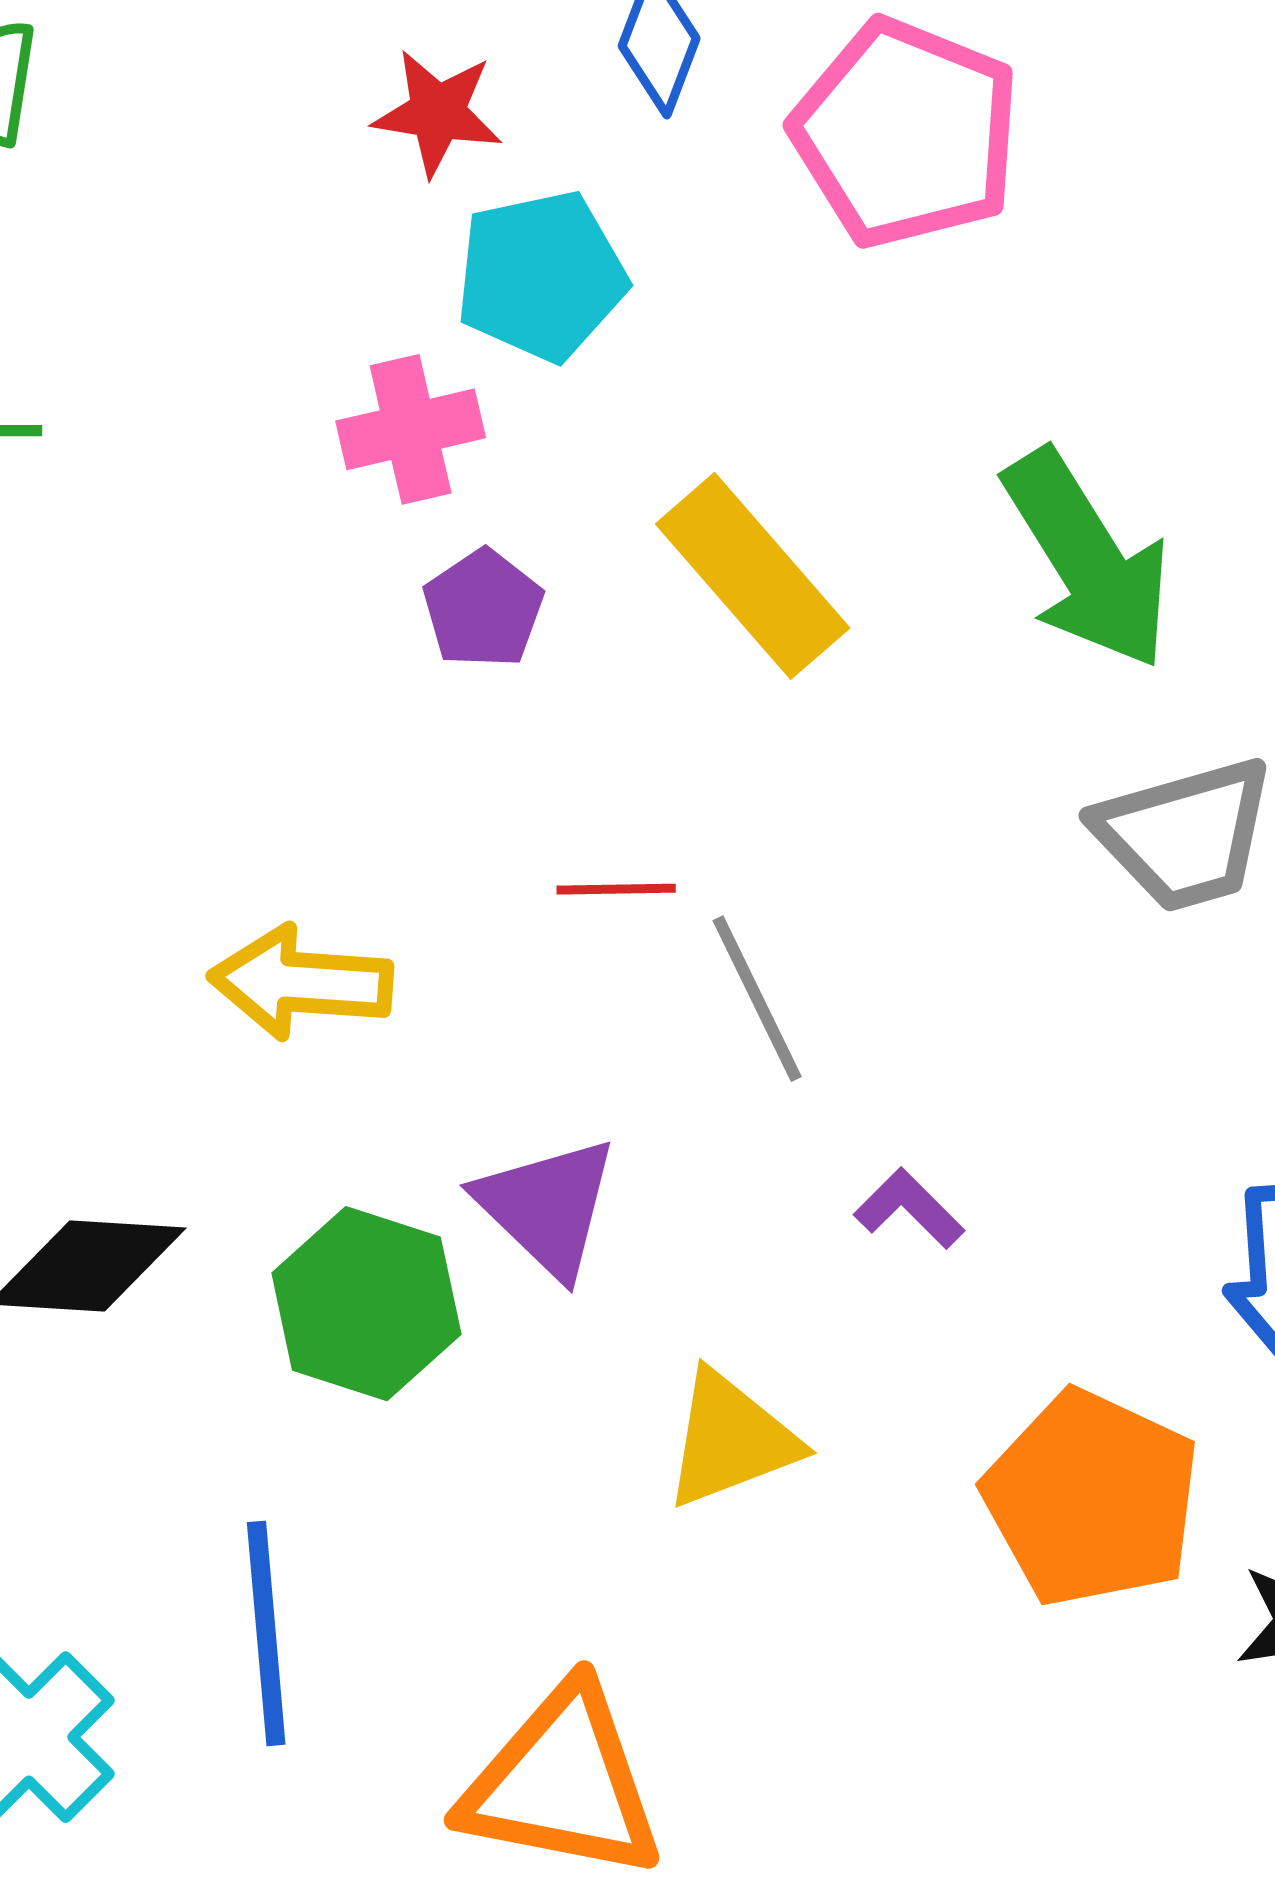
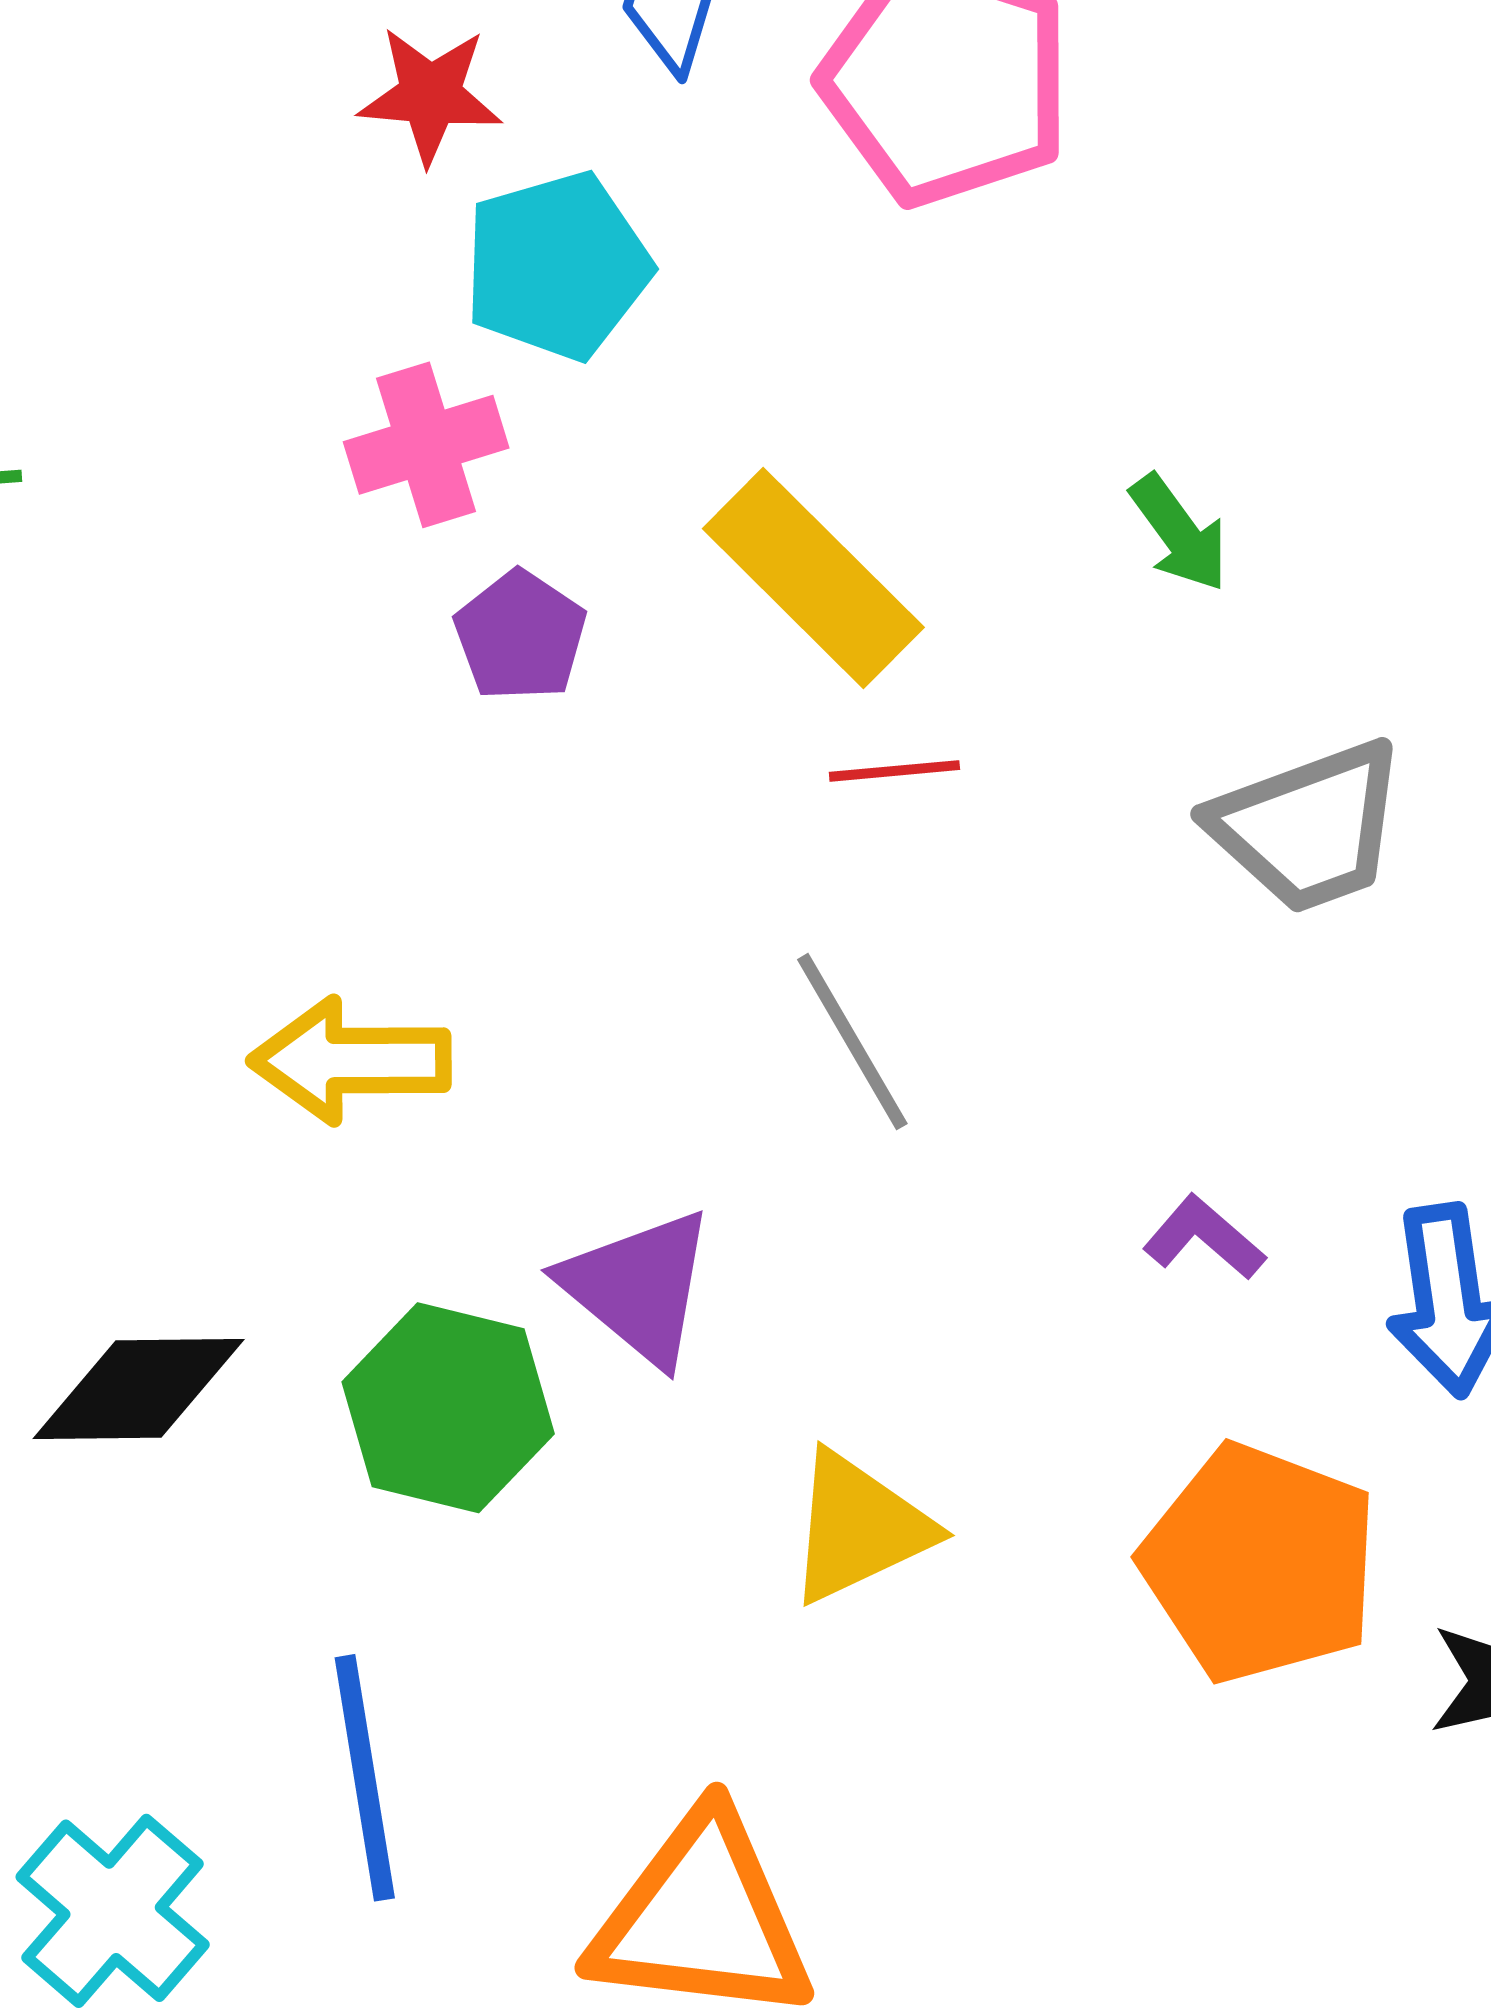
green arrow: (1087, 560) -> (1179, 533), size x0.5
red line: (616, 889) -> (894, 771), moved
purple L-shape: (909, 1209) -> (1204, 1238), moved

